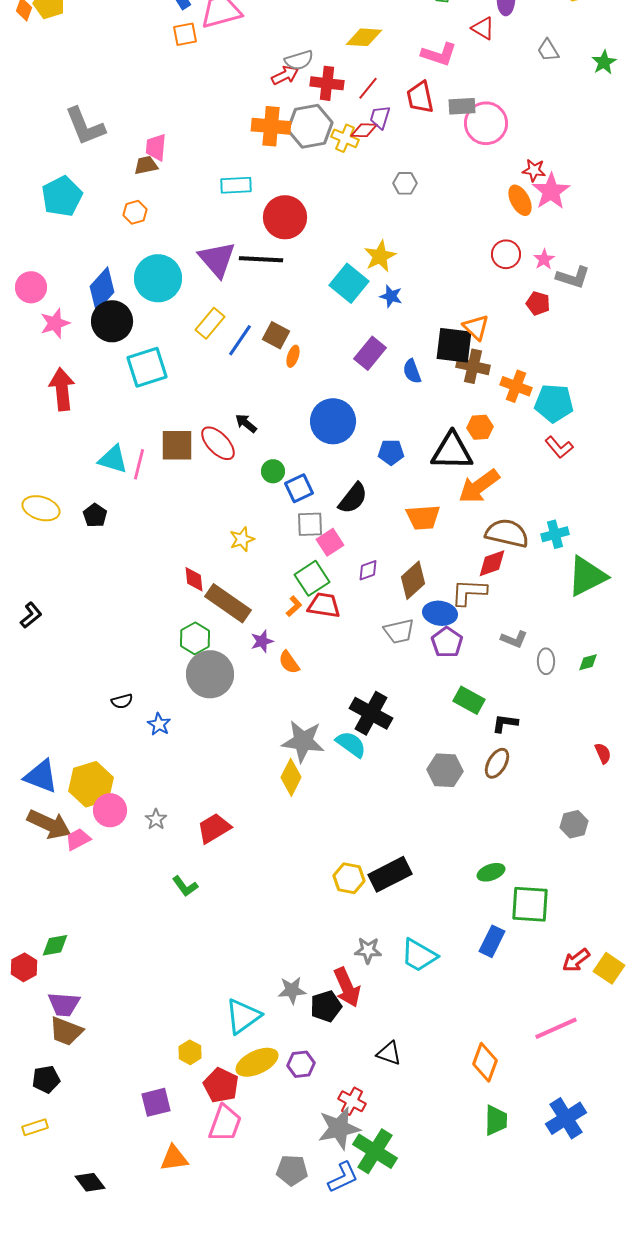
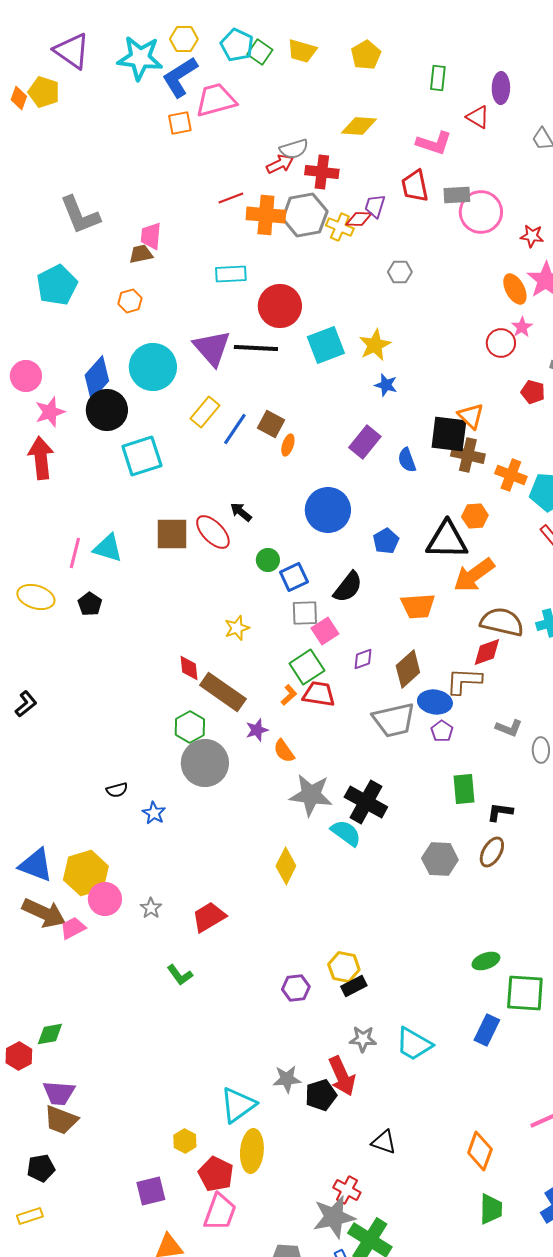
red line: (368, 88) -> (231, 198), moved, turned 30
red star: (534, 170) -> (532, 236), moved
pink star: (544, 259) -> (522, 327), moved
cyan square: (349, 283) -> (326, 345), moved, turned 30
red arrow: (62, 389) -> (41, 458), moved
blue pentagon: (391, 452) -> (386, 541), turned -30
pink line: (139, 464) -> (75, 553), moved
gray trapezoid: (399, 631) -> (394, 720), size x1.4
purple pentagon: (447, 642) -> (442, 731), size x0.7
green rectangle: (469, 700) -> (464, 789), turned 56
gray star: (303, 741) -> (311, 795), moved
black rectangle: (390, 874) -> (354, 986), moved, size x0.6
yellow ellipse: (257, 1062) -> (252, 1151), turned -60
purple hexagon: (301, 1064) -> (296, 988), moved

